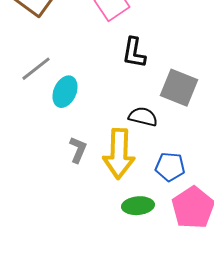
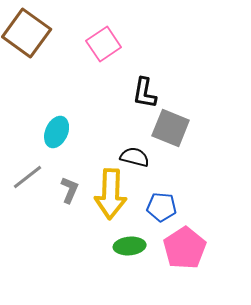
black L-shape: (134, 53) -> (145, 93), moved
gray line: (36, 69) -> (28, 177), moved

